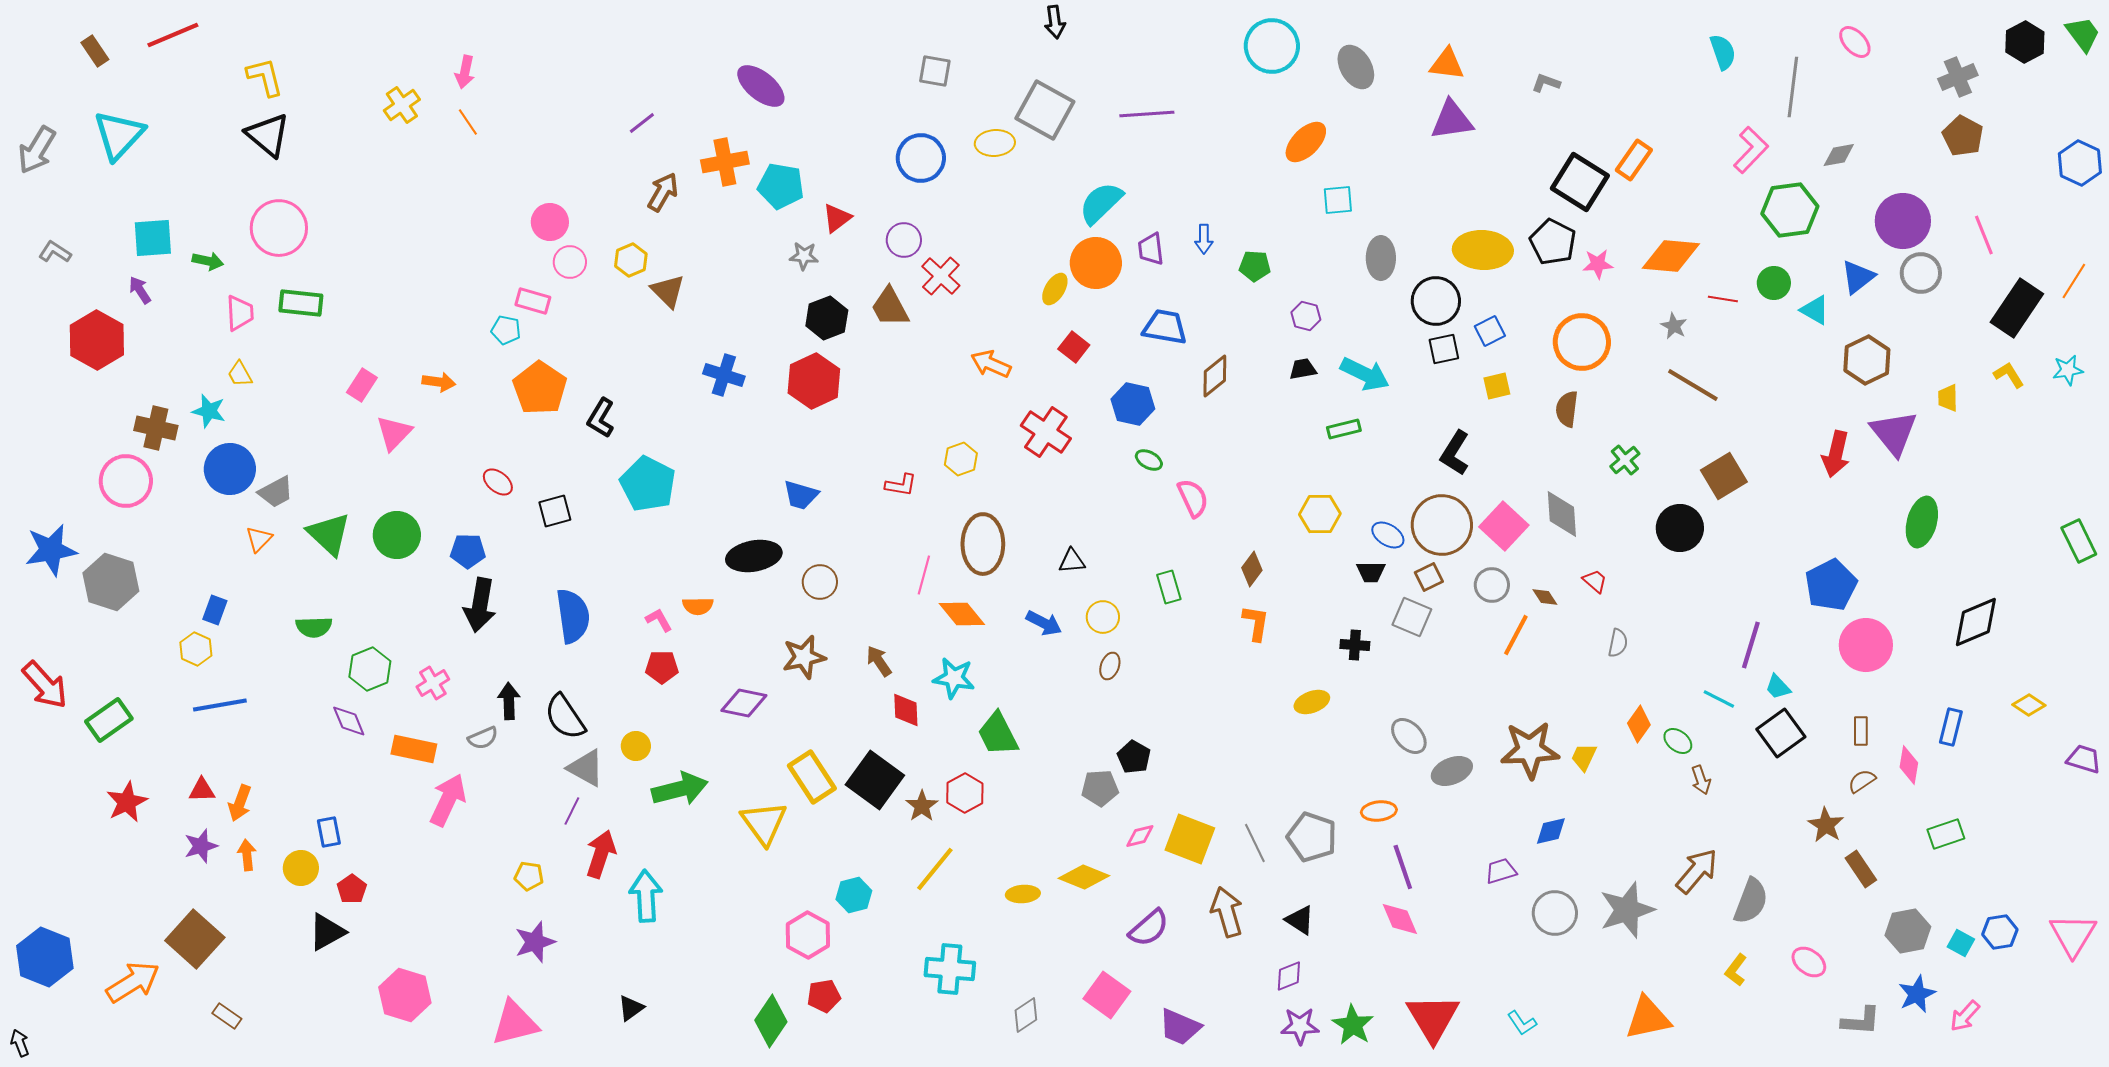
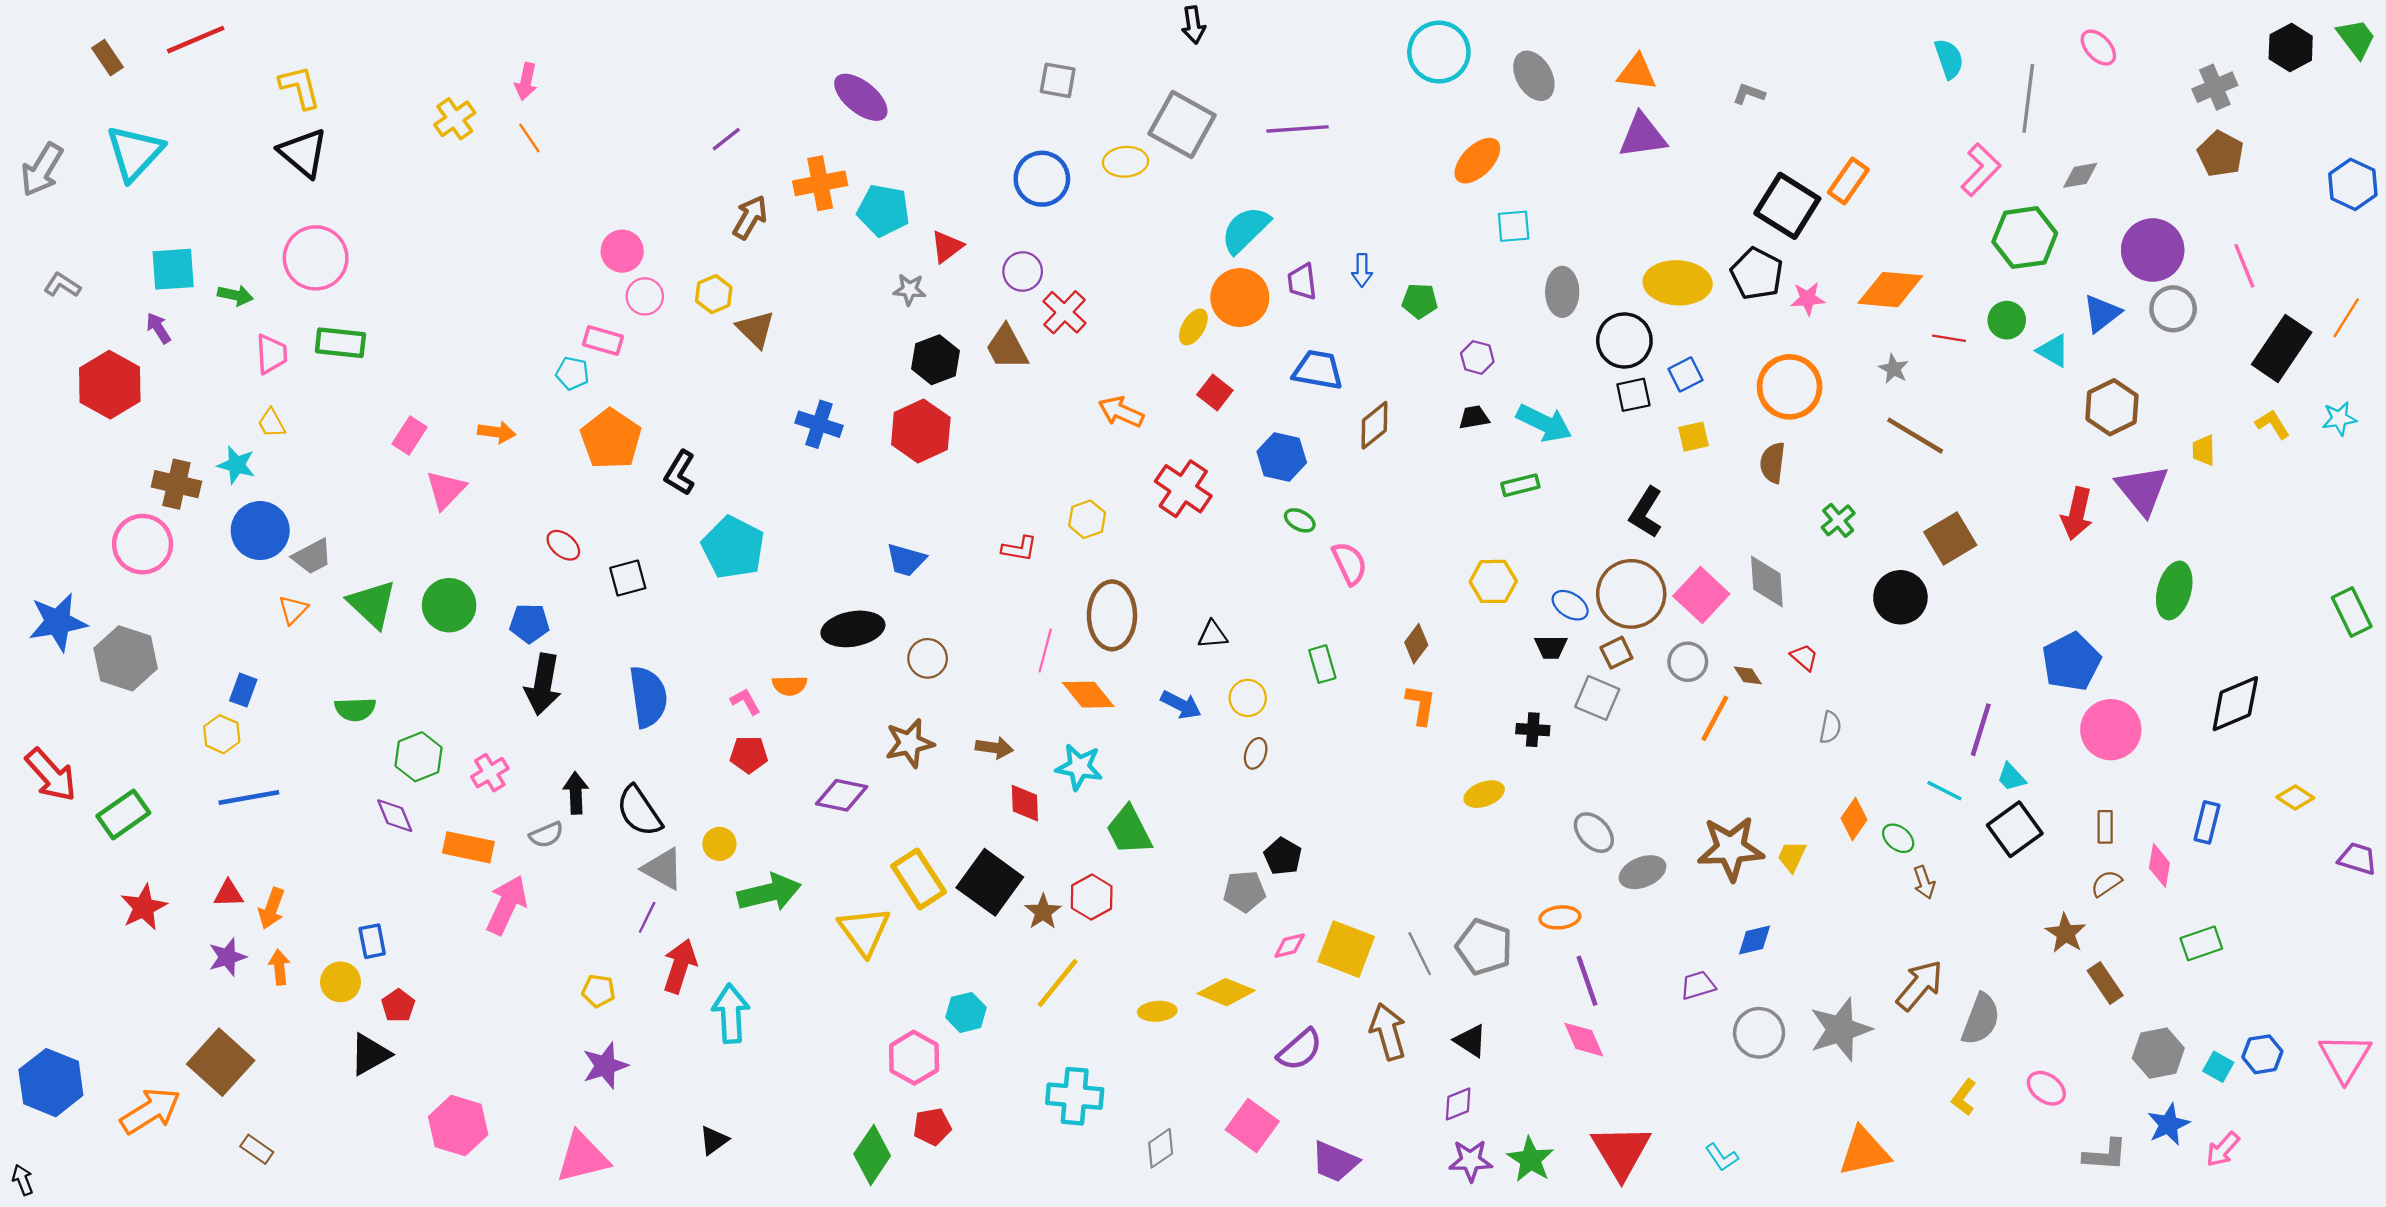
brown arrow: (879, 661) -> (994, 748), turned 132

